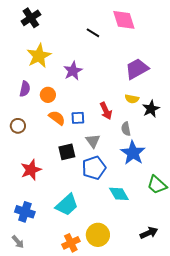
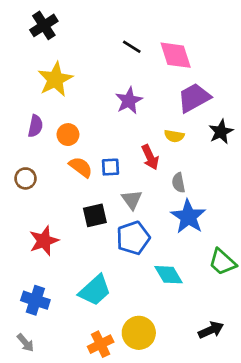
pink diamond: (124, 20) -> (176, 55), moved
purple star: (73, 71) -> (129, 101), moved
yellow semicircle: (132, 99) -> (174, 136), moved
black star: (151, 109) -> (221, 132), moved

